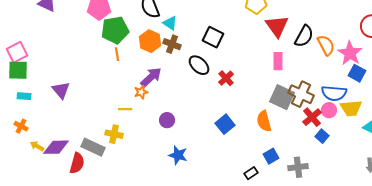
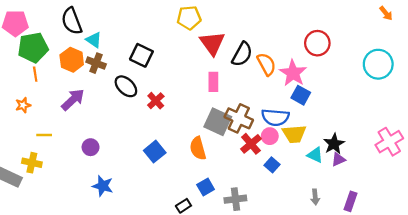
orange star: (141, 92) -> (23, 105), moved
blue square: (322, 136) -> (272, 165), moved

